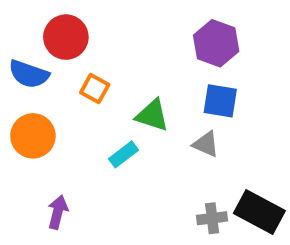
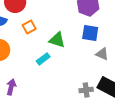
orange square: (95, 89) -> (29, 27), turned 32
gray triangle: (206, 144) -> (102, 54), moved

